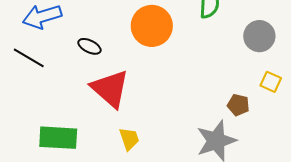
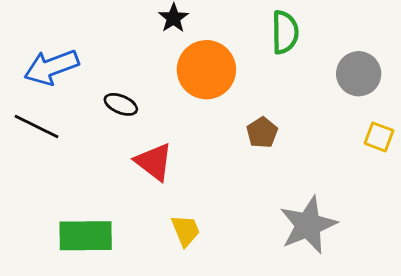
red triangle: (110, 89) -> (154, 162), size x0.7
brown pentagon: (238, 105) -> (262, 133), moved, turned 30

